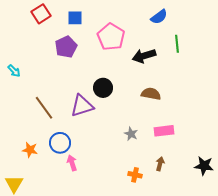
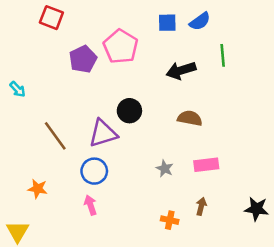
red square: (41, 14) -> (51, 18), turned -36
blue square: (75, 18) -> (167, 23), moved
pink pentagon: (111, 37) -> (121, 47), moved
blue circle: (60, 143) -> (94, 171), moved

